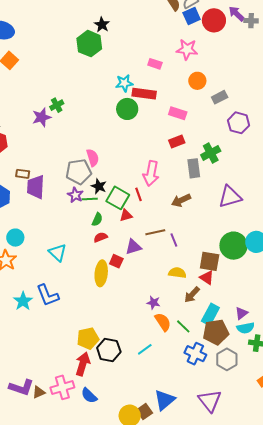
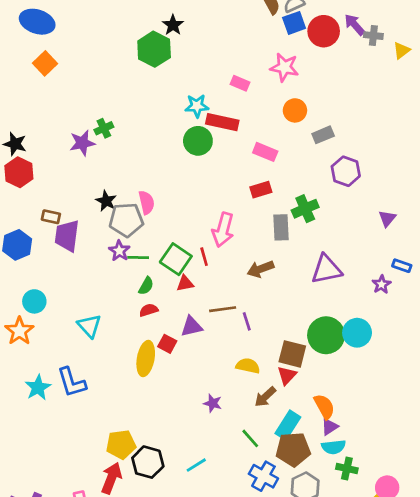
black star: (99, 186) -> (106, 201), moved
red triangle: (207, 278) -> (287, 375), turned 35
orange semicircle: (163, 322) -> (324, 407), moved

